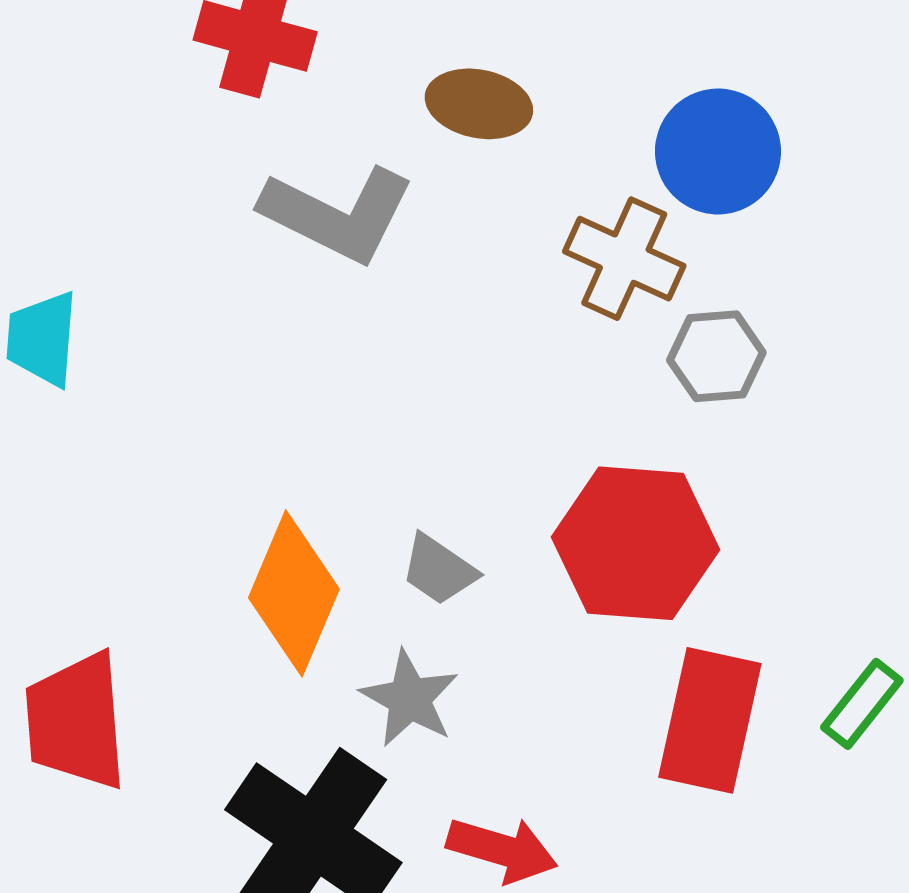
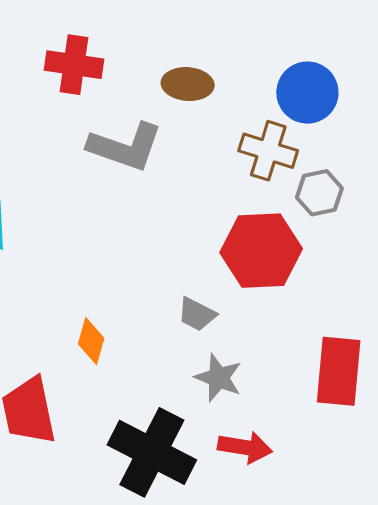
red hexagon: (636, 543) -> (261, 251), moved
orange diamond: (294, 593) -> (91, 341), moved, size x0.6
gray star: (410, 699) -> (218, 378), moved

